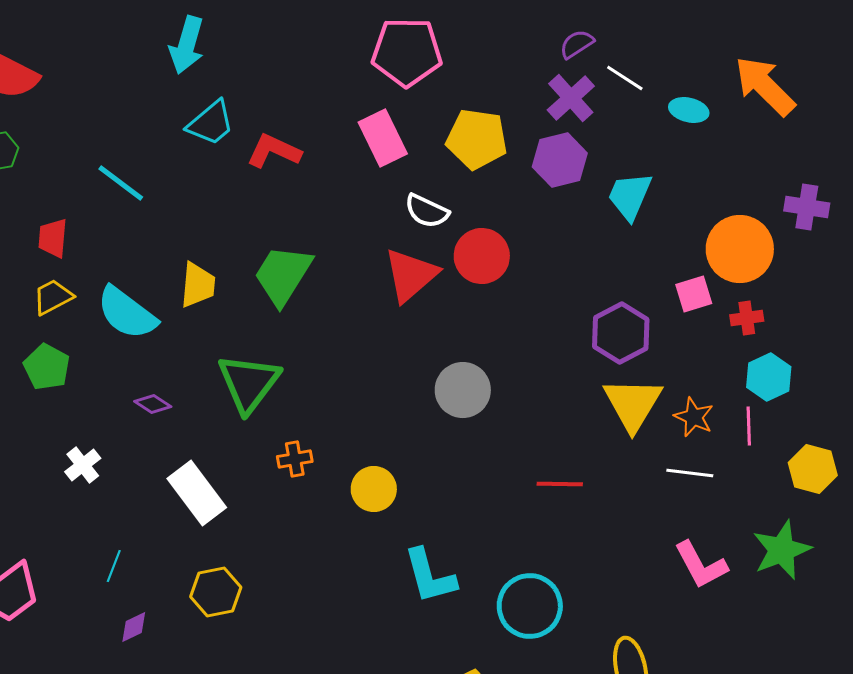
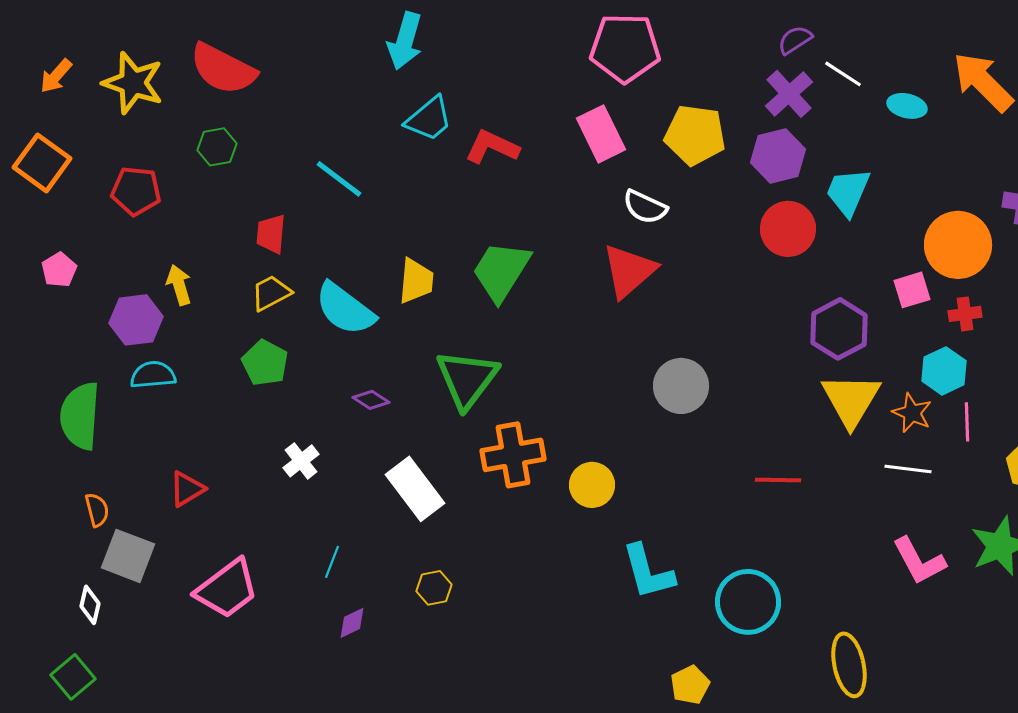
red circle: (482, 256) -> (788, 229), moved
cyan hexagon: (769, 377) -> (944, 371), moved
orange cross: (295, 459) -> (513, 455), size x1.8
yellow hexagon: (216, 592) -> (434, 588), size x0.7

